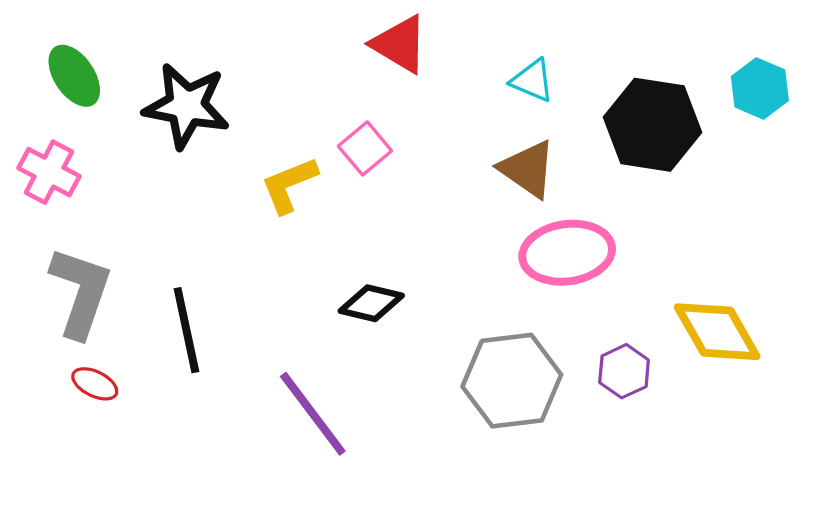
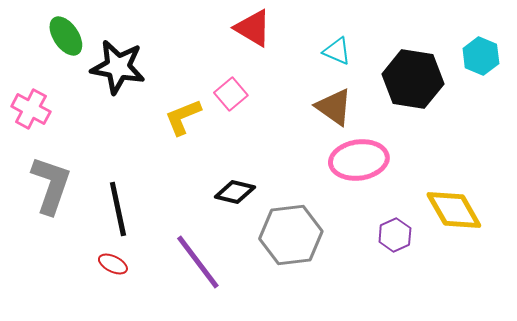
green ellipse: (74, 76) -> (66, 36), moved
gray hexagon: (512, 381) -> (291, 235), moved
red ellipse: (95, 384) -> (113, 264), moved

